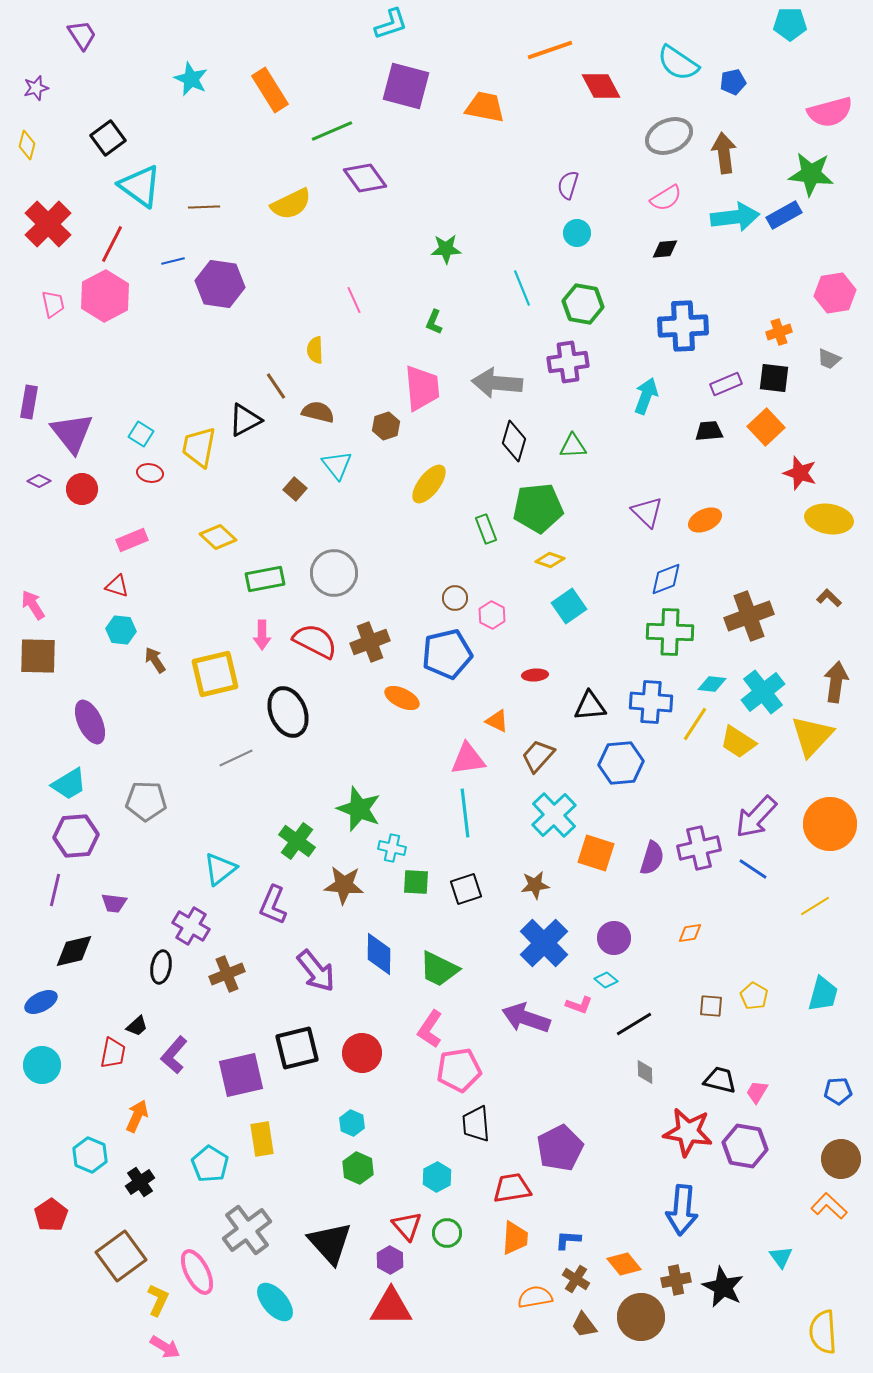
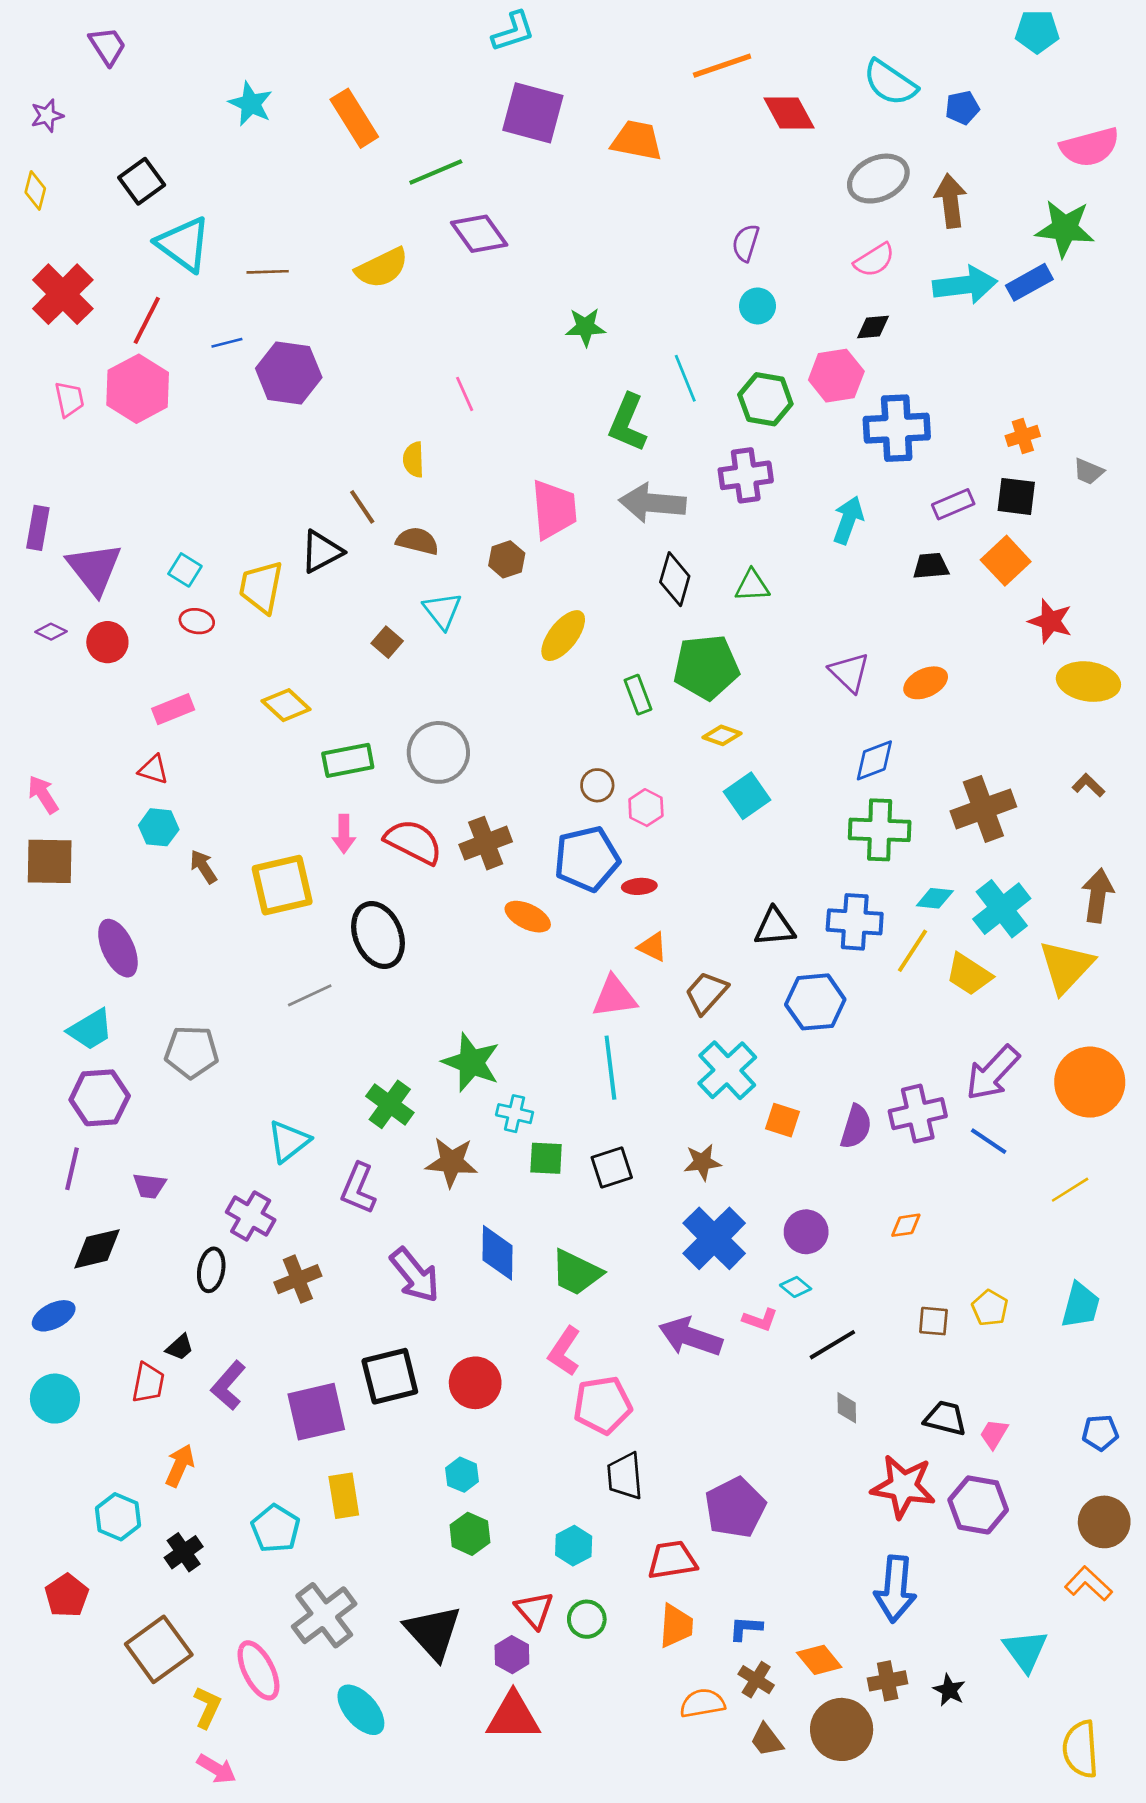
pink hexagon: (835, 293) -> (836, 376), moved
green L-shape: (434, 322) -> (627, 423), moved, size x1.8
red ellipse: (535, 675) -> (639, 886), moved
orange square: (596, 853) -> (782, 1120), size x0.7
cyan triangle: (781, 1257) -> (1025, 1651), size x1.5
black star: (723, 1287) -> (949, 1690), size x0.6

